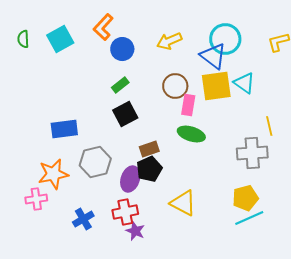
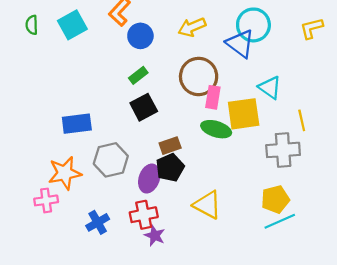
cyan triangle: (244, 83) -> (270, 87), moved
brown circle: (175, 86) -> (199, 76), size x1.4
yellow square: (216, 86) -> (244, 114), moved

